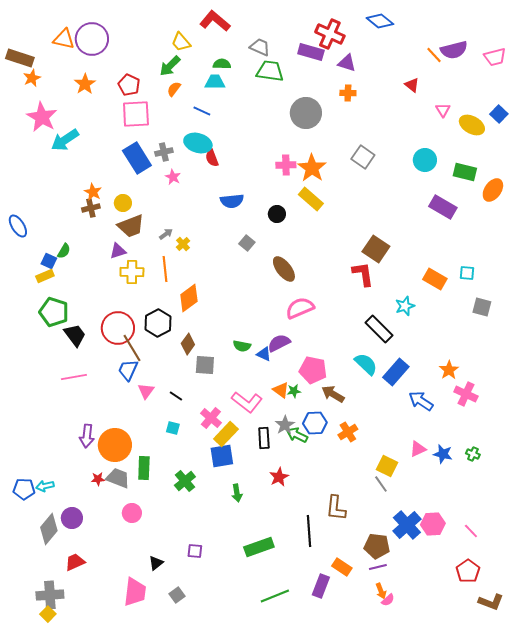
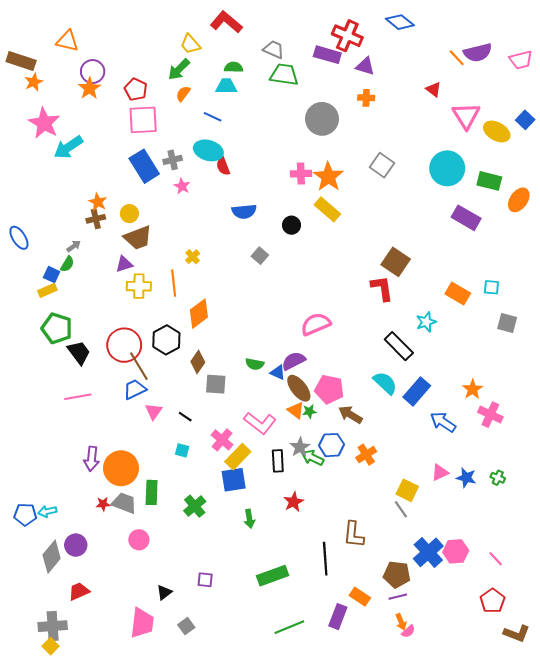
purple circle: (92, 39) -> (93, 72), moved, size x0.7
pink triangle: (443, 110) -> (466, 116), size x1.8
cyan circle: (425, 160) -> (447, 168), size x1.4
gray arrow: (166, 234) -> (74, 246), moved
brown ellipse: (284, 269) -> (299, 388), moved
blue trapezoid: (128, 370) -> (135, 389), turned 40

